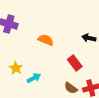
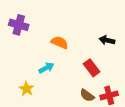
yellow star: (16, 68) -> (26, 89), moved
cyan arrow: (34, 78) -> (46, 68), moved

